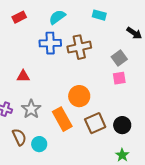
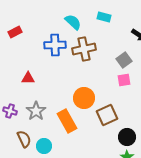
red rectangle: (19, 17) -> (15, 32), moved
cyan semicircle: (57, 17) -> (73, 22), moved, turned 78
brown square: (95, 123) -> (107, 115), moved
black circle: (122, 125) -> (127, 137), moved

